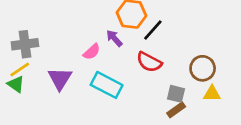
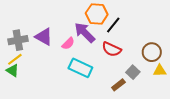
purple arrow: (114, 38) -> (85, 33), size x1.6
purple triangle: (60, 79) -> (44, 37), moved, turned -30
gray square: (176, 94) -> (133, 72), turned 32
brown rectangle: (176, 110) -> (118, 85), moved

